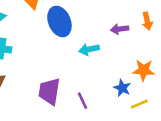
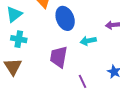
purple trapezoid: (49, 91) -> (59, 57), moved

